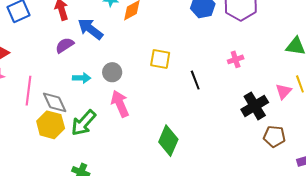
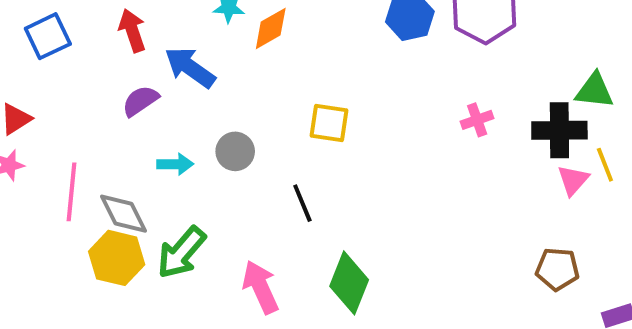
black line: (195, 80) -> (302, 203), moved
pink arrow: (120, 104) -> (261, 287), moved
black cross: (255, 106) -> (559, 130), moved, turned 32

